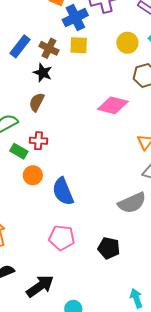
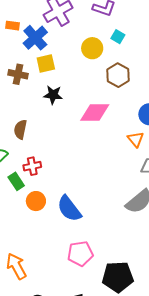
black star: (43, 73) -> (53, 95), moved
green rectangle: (19, 151) -> (16, 181), turned 42
black pentagon: (109, 248) -> (118, 277), moved, size x1.4

